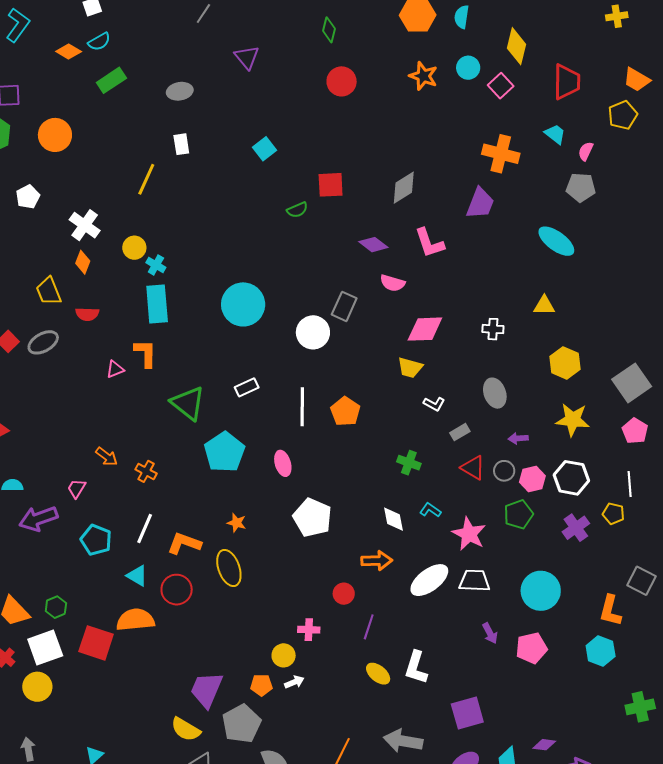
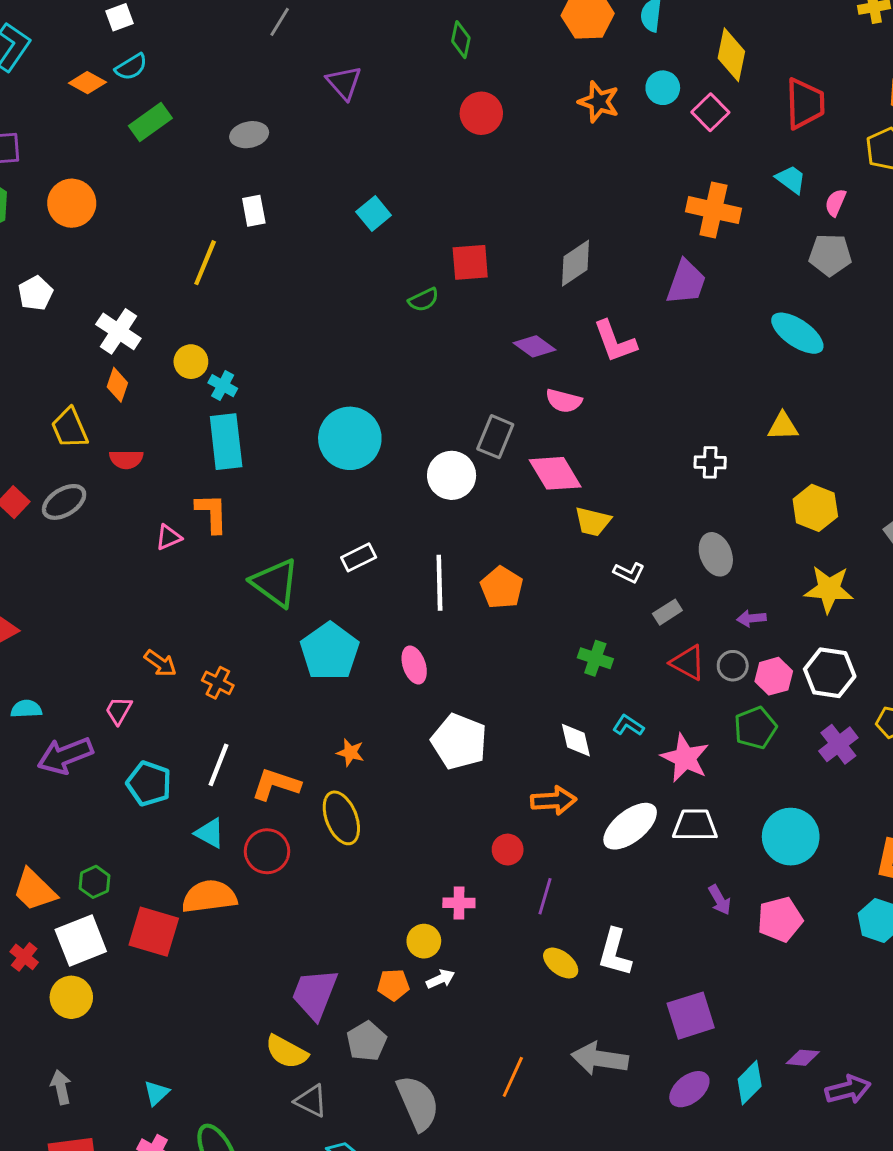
pink diamond: (425, 329) -> (555, 473), moved, turned 63
gray pentagon: (242, 724) -> (367, 1041), size x0.7

